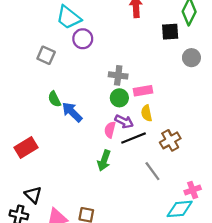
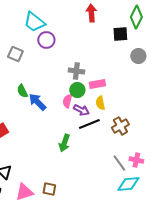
pink semicircle: (110, 130) -> (67, 101), moved
gray line: (152, 171) -> (119, 163), moved
pink cross: (193, 190) -> (136, 160), moved, turned 32

